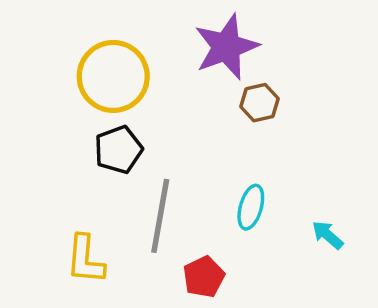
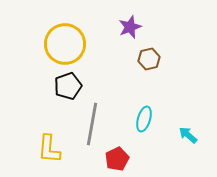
purple star: (226, 47) -> (130, 27), size x0.6

